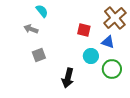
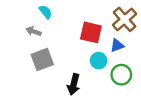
red square: (84, 30) -> (91, 32), size x1.5
blue triangle: (108, 42) -> (117, 45), turned -40
gray square: (39, 55) -> (42, 59), size x1.5

